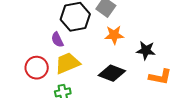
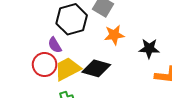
red circle: (37, 68) -> (45, 65), moved
black diamond: (112, 73) -> (96, 68), moved

